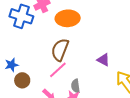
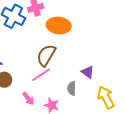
gray semicircle: (76, 86) -> (72, 88), moved

